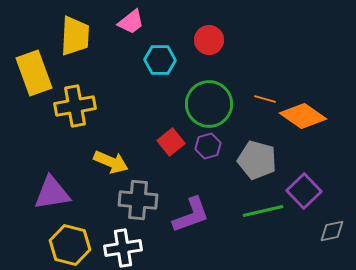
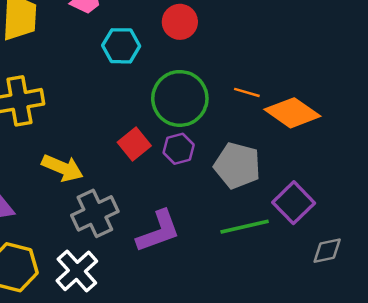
gray cross: (138, 200) -> (95, 213), turned -30
white cross: (123, 248) -> (77, 271), turned -33

